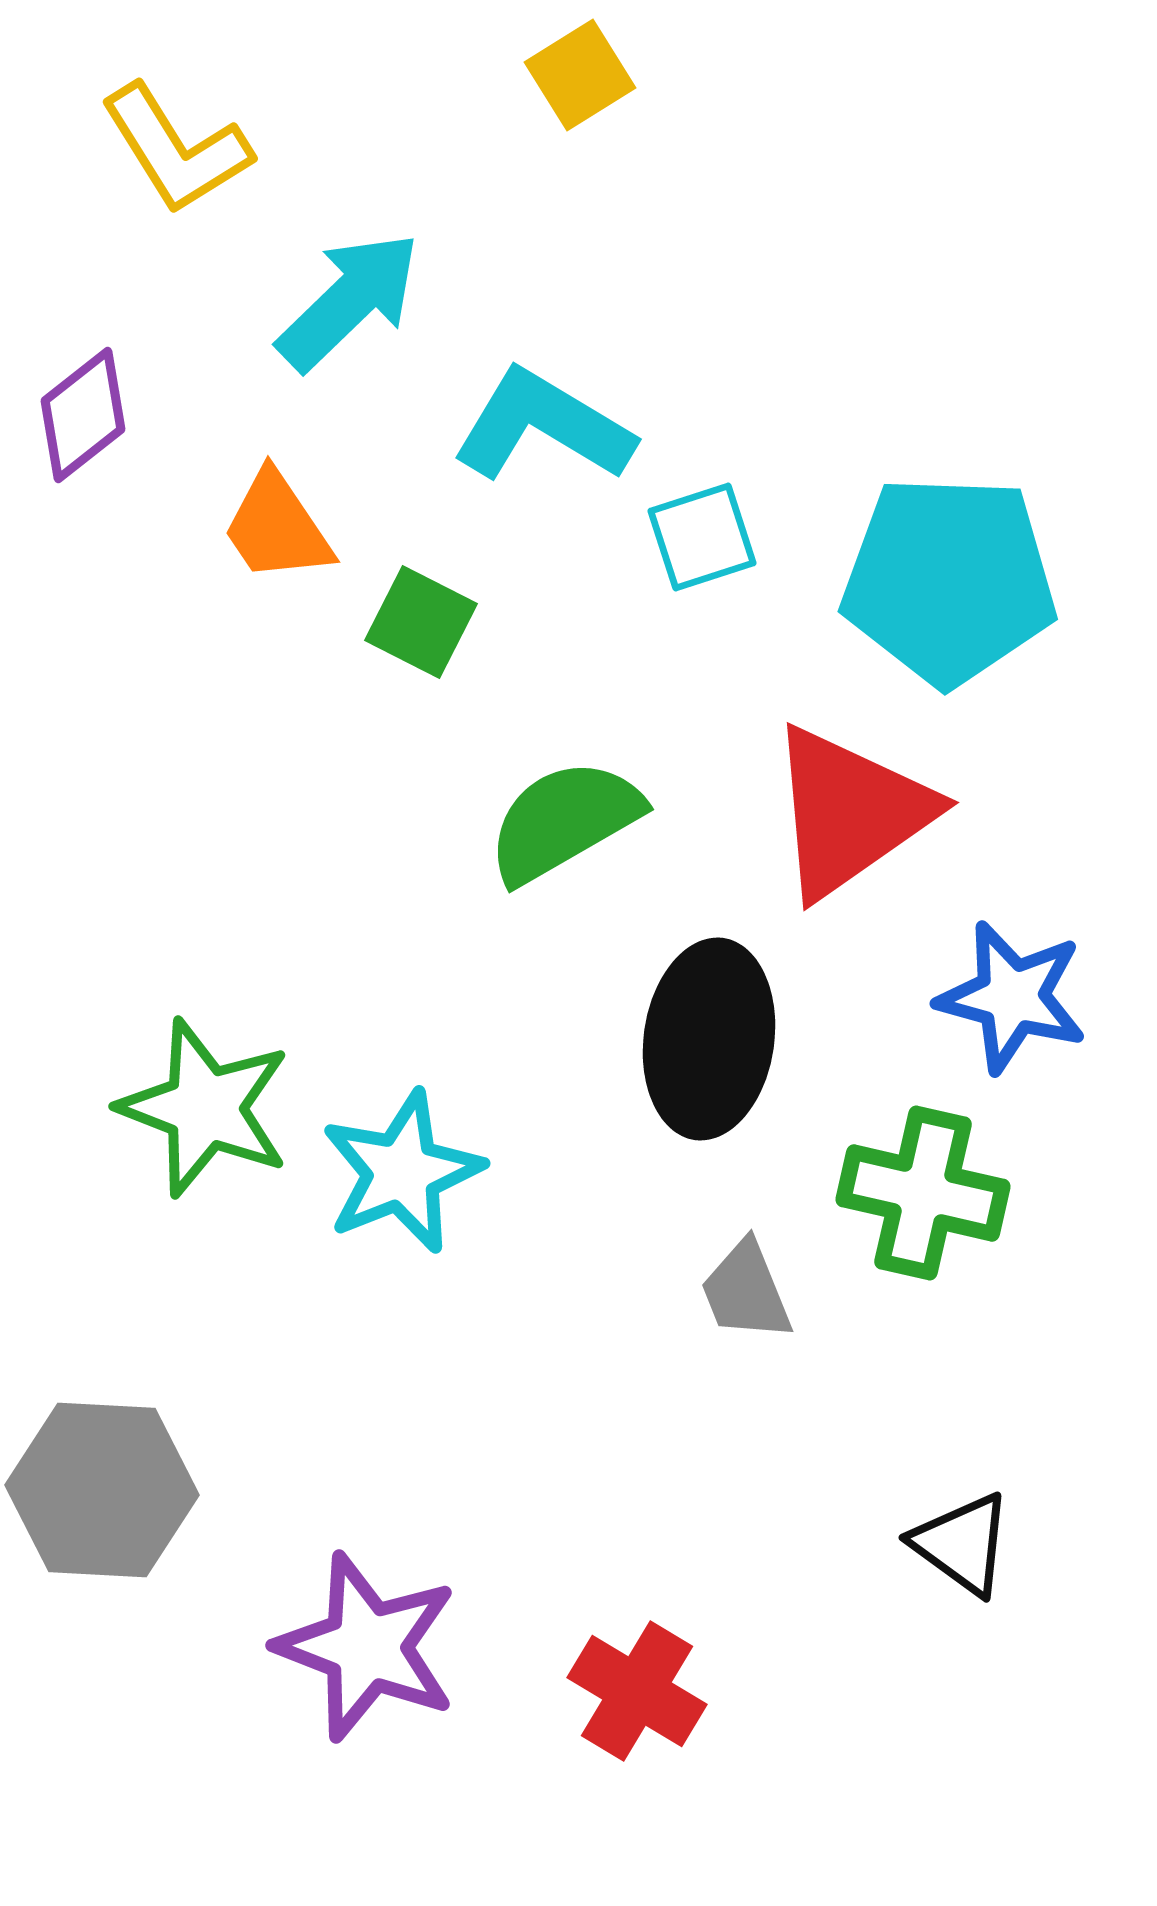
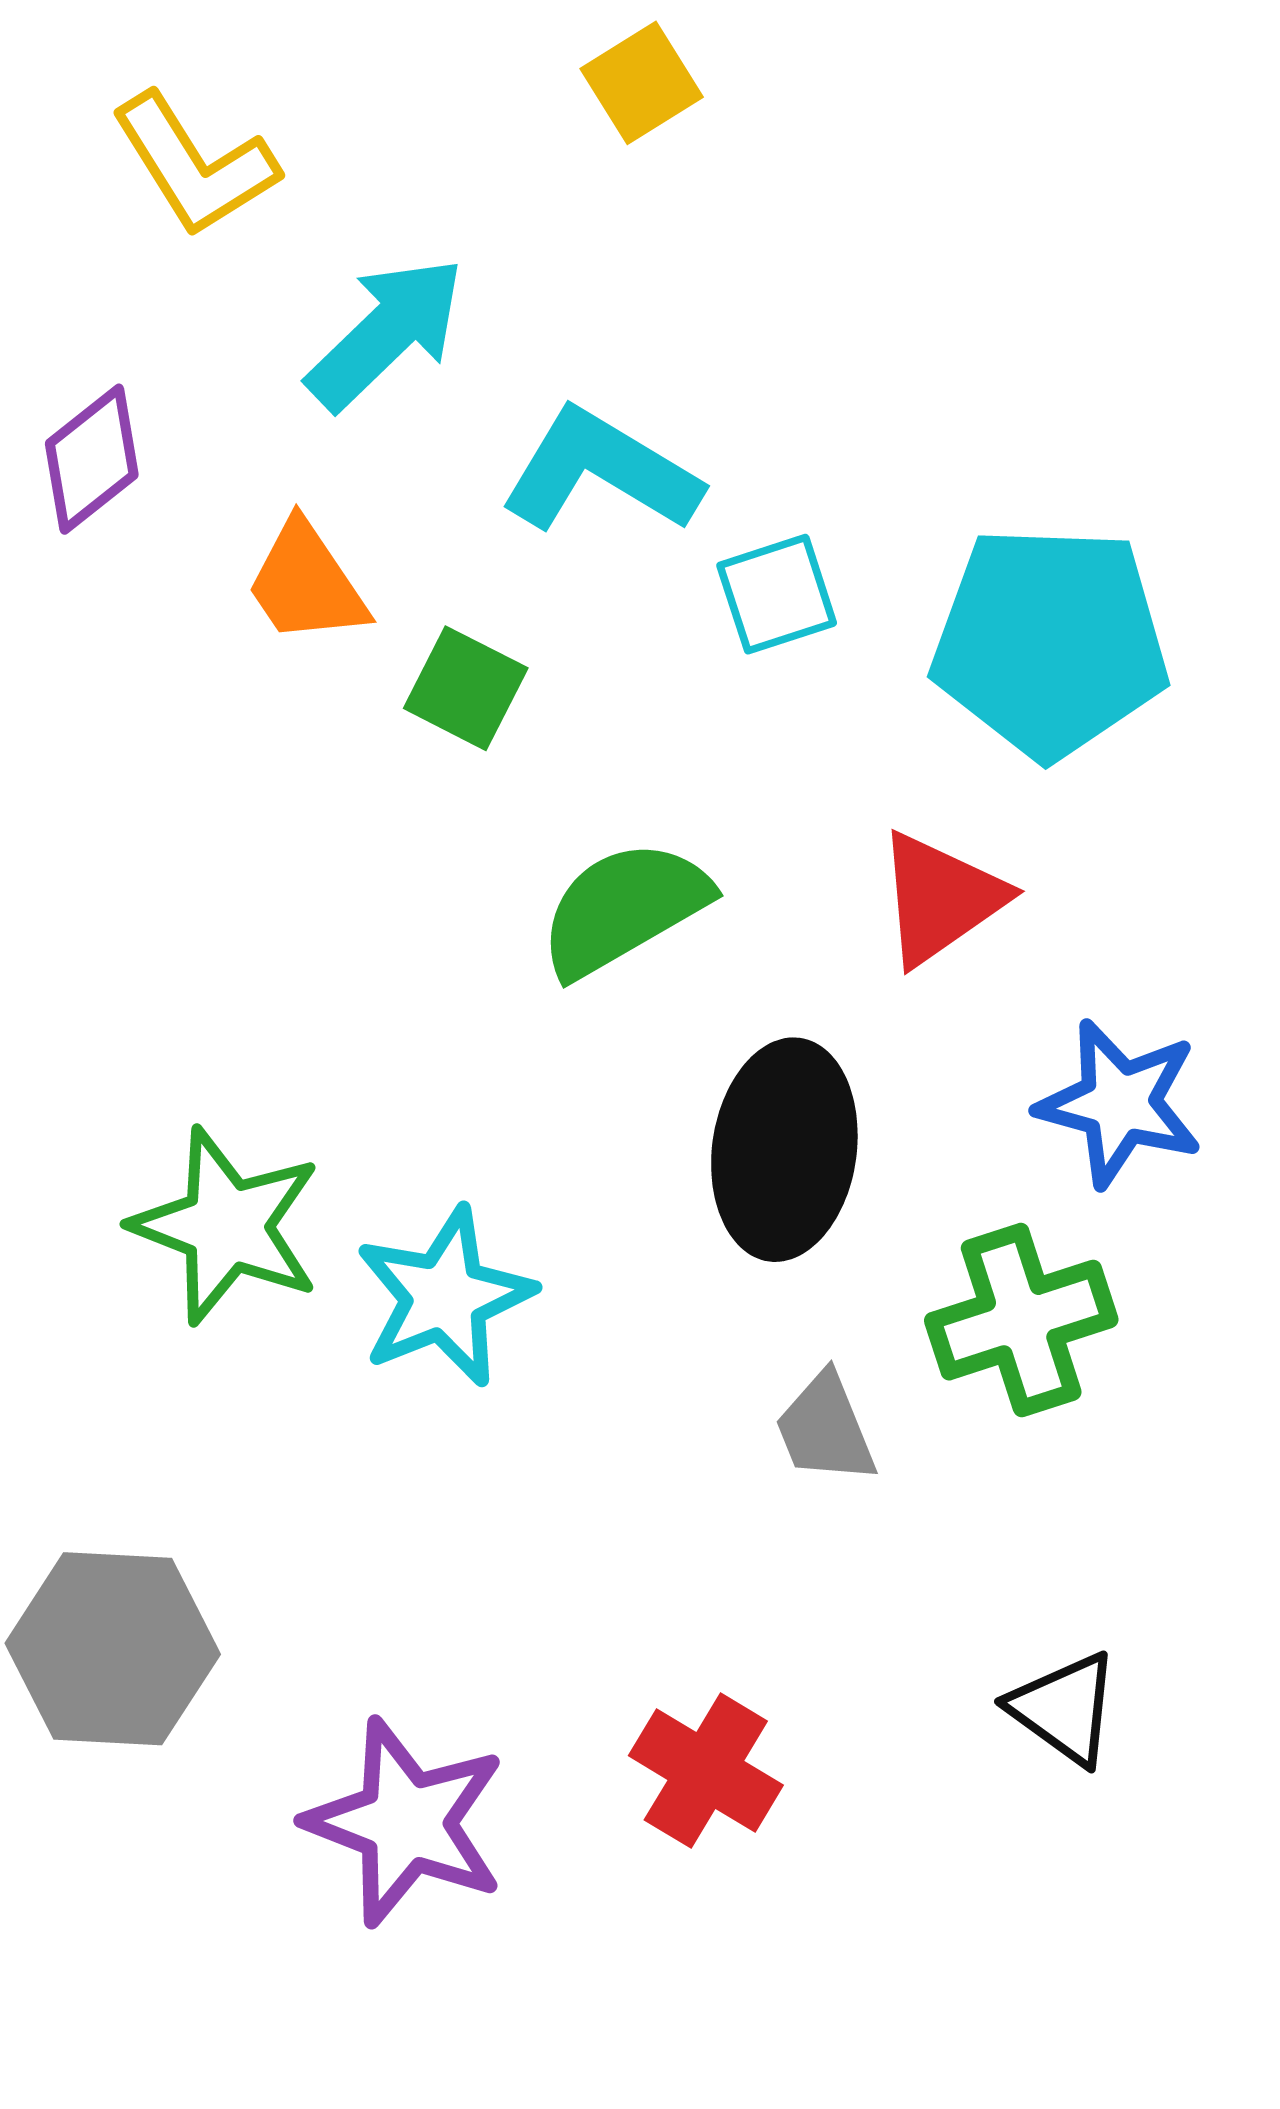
red triangle: (850, 812) -> (940, 898), size x0.7
green cross: (923, 1193) -> (1021, 1320), turned -31
red cross: (637, 1691) -> (706, 1770), moved

